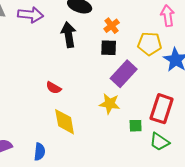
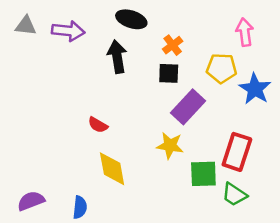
green square: (136, 126) -> (203, 174), size x1.6

